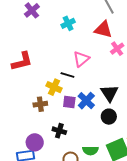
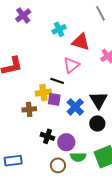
red triangle: (103, 29) -> (81, 42), moved
yellow cross: (54, 87) -> (43, 93), turned -35
purple square: (69, 102) -> (54, 99), moved
purple circle: (35, 142) -> (66, 142), moved

